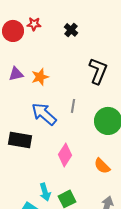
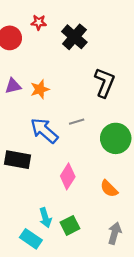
red star: (34, 24) -> (39, 22), moved
black cross: (71, 30) -> (74, 37), size x1.6
gray line: (73, 106) -> (77, 122), turned 64

